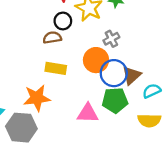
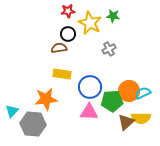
orange circle: (96, 60) -> (129, 91), moved
blue circle: (114, 73) -> (90, 87), moved
brown triangle: (132, 75) -> (126, 122), moved

